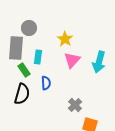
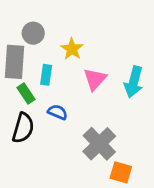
yellow star: (65, 39) -> (72, 49), moved
blue semicircle: (46, 83) -> (58, 112), turned -64
gray cross: (75, 105) -> (99, 144), size x1.6

